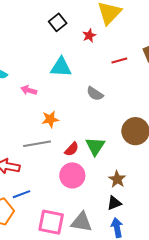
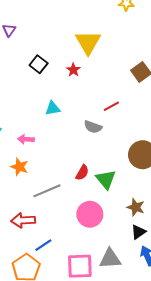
red line: (119, 61) -> (111, 106), moved
cyan triangle: (61, 67) -> (53, 108), size x0.7
orange star: (50, 119) -> (19, 167), moved, turned -30
red semicircle: (72, 149) -> (82, 173), moved

